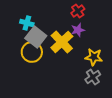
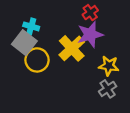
purple star: (78, 30) -> (90, 35), size x1.6
gray square: (36, 37) -> (24, 43), moved

